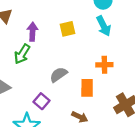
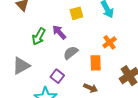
purple arrow: (33, 32) -> (59, 32), moved, turned -42
orange cross: (104, 65) -> (110, 42), turned -32

